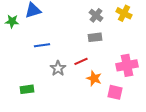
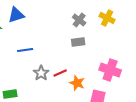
red line: (81, 61) -> (60, 73), moved
pink cross: (127, 65) -> (110, 70), turned 30

